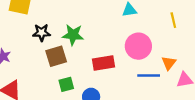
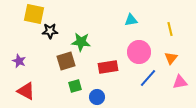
black star: (41, 33) -> (50, 31), moved
orange triangle: (169, 63) -> (171, 58), moved
blue line: (149, 75) -> (148, 78), turned -48

